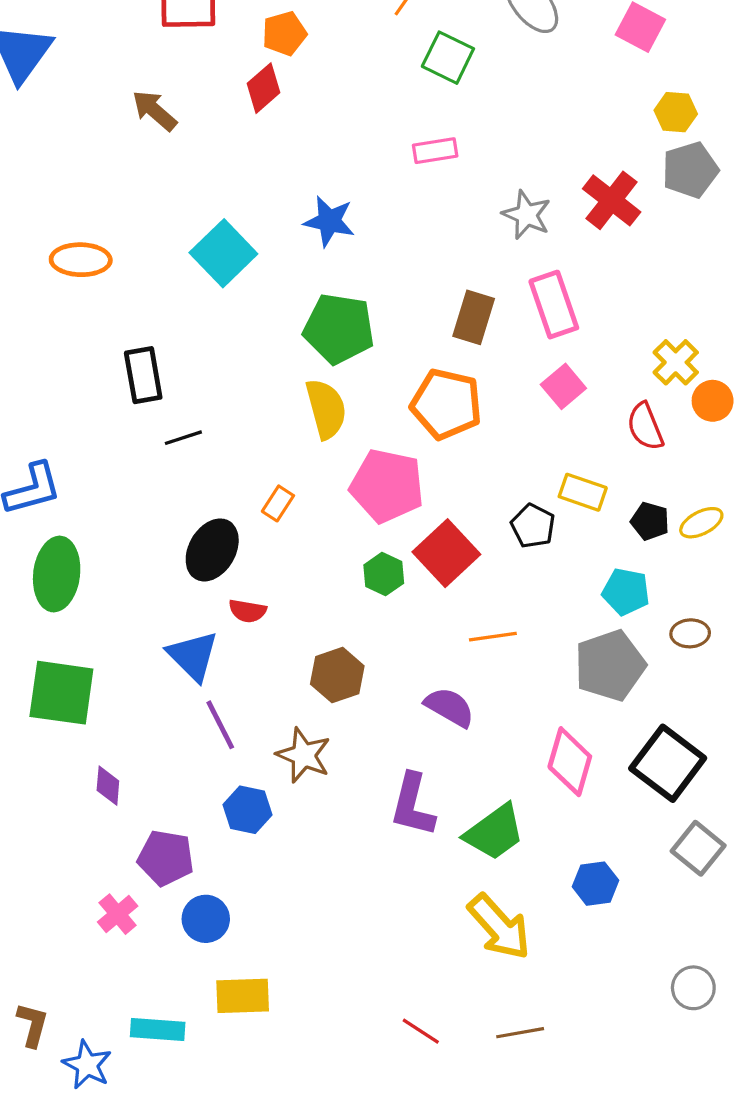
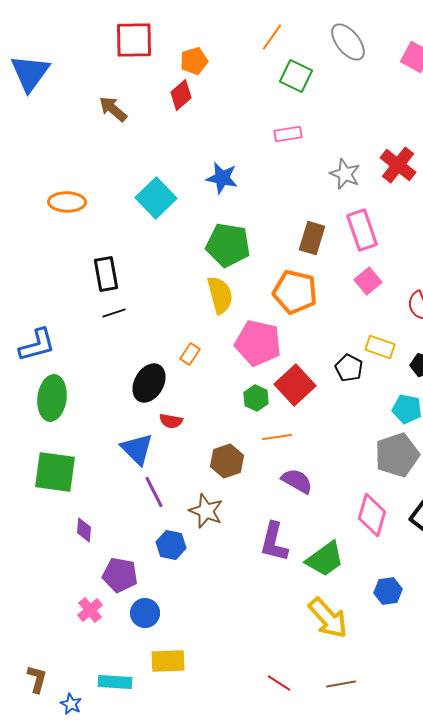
black line: (183, 438) -> (114, 313), moved
orange line: (493, 637) -> (277, 437), moved
blue star: (87, 1065) -> (71, 704), size x0.7

